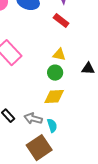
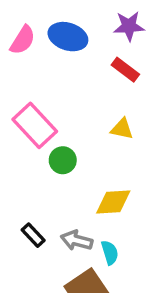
green circle: (55, 73) -> (63, 160), moved

